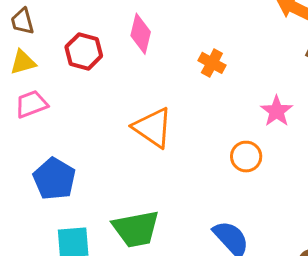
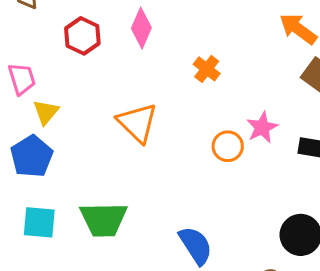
yellow triangle: (23, 62) -> (46, 112), moved, turned -44
pink trapezoid: (31, 104) -> (22, 79), turned 84
orange circle: (246, 157) -> (228, 146), moved

